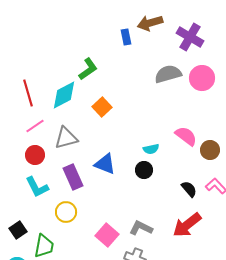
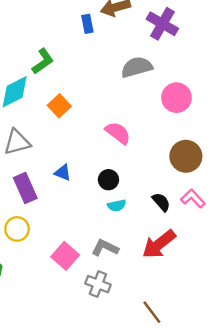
pink circle: (202, 78) -> (176, 98), moved
pink semicircle: (186, 136) -> (118, 133), moved
cyan semicircle: (151, 149) -> (117, 206), moved
brown circle: (210, 150) -> (186, 156), size x1.4
blue triangle: (105, 164) -> (63, 173), size x0.7

